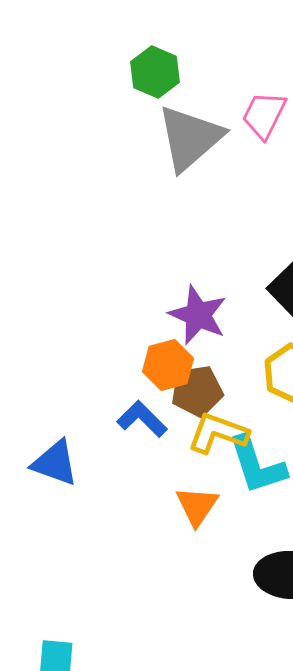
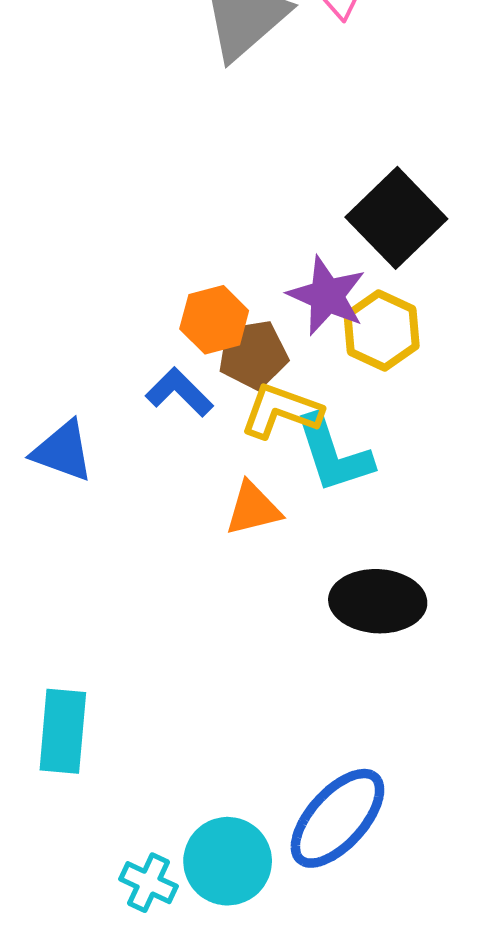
purple star: (198, 315) -> (327, 296), moved
orange triangle: (197, 506) -> (253, 509), turned 42

